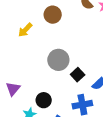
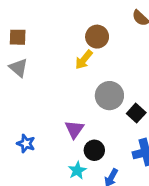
yellow arrow: (25, 30) -> (84, 60), moved
purple triangle: (13, 89) -> (74, 129), moved

